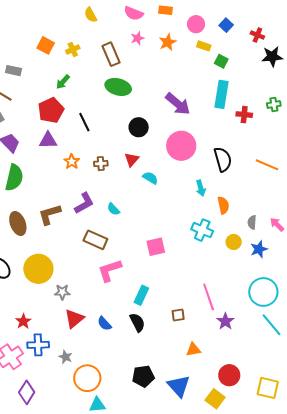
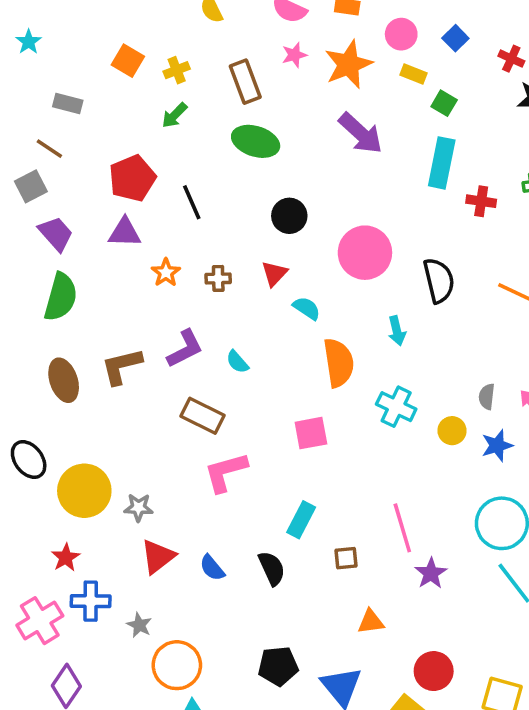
orange star: (168, 42) -> (348, 64), size x1.5
green arrow: (63, 82) -> (174, 115), moved
purple arrow: (178, 104) -> (361, 133), moved
orange semicircle: (223, 205) -> (339, 363), moved, size x1.5
yellow circle: (38, 269) -> (84, 491), moved
cyan rectangle: (141, 295) -> (301, 520), moved

